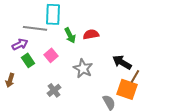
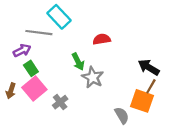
cyan rectangle: (53, 14) -> (59, 17), turned -45
green arrow: (70, 35) -> (78, 62), moved
pink square: (51, 55) -> (34, 89), moved, size x1.5
black arrow: (122, 62) -> (149, 67), moved

